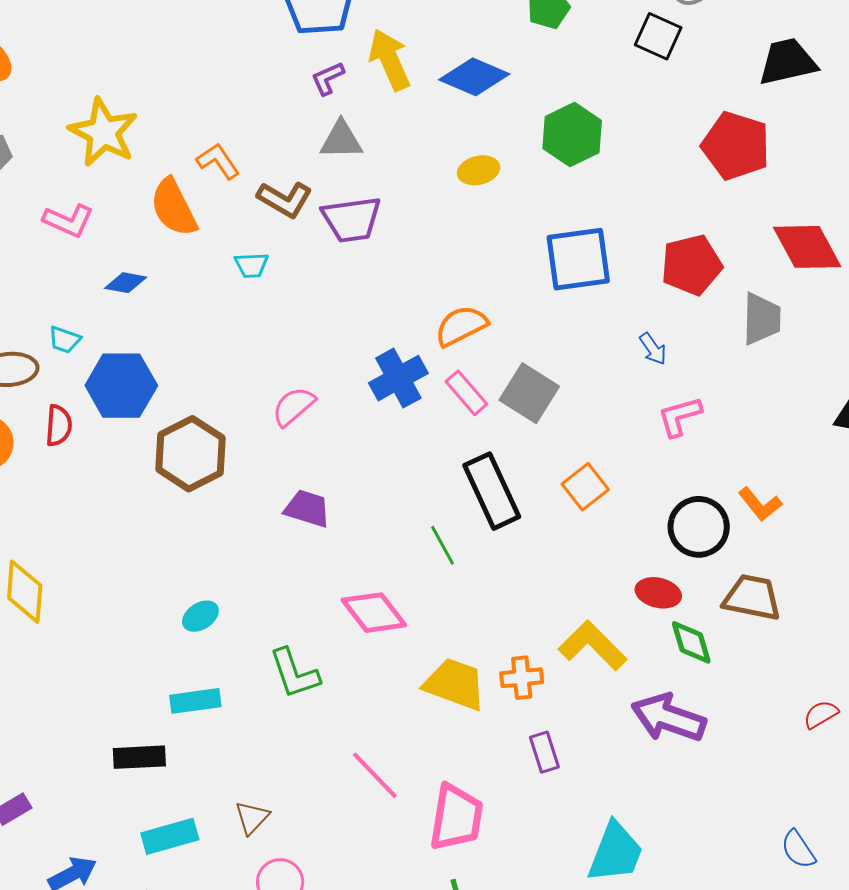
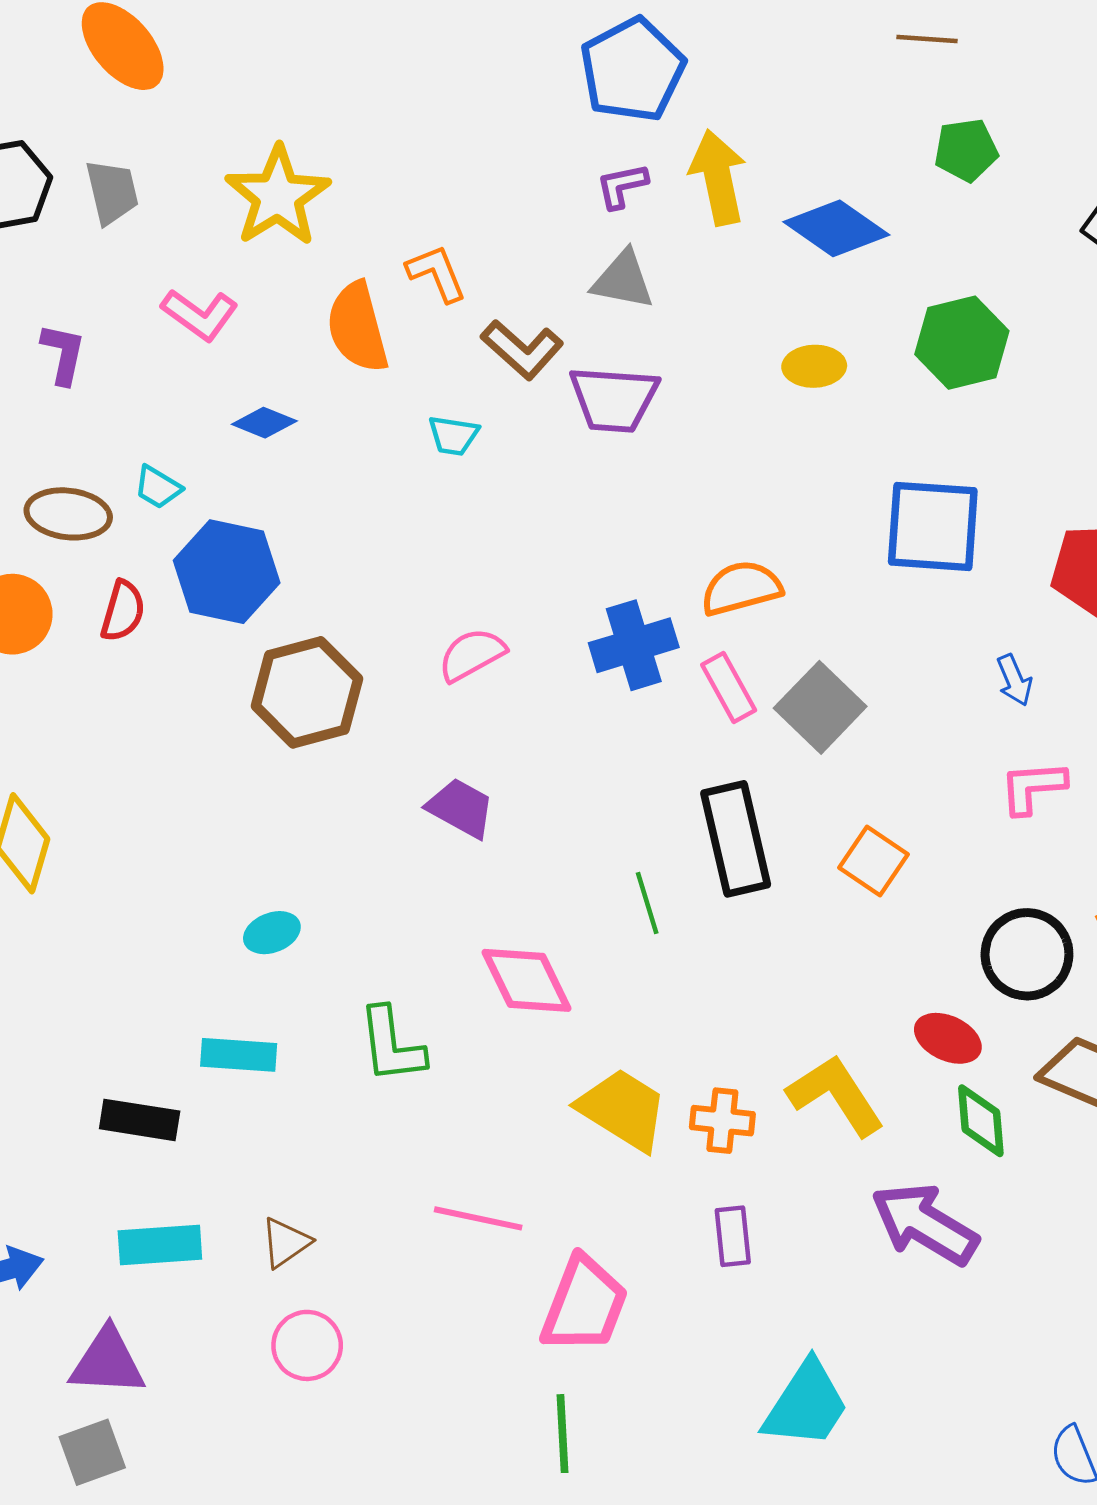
orange square: (585, 487) -> (873, 861), turned -30
pink line: (375, 775) -> (478, 1218), turned -46

